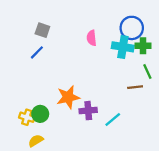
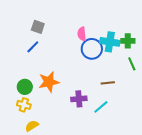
blue circle: (132, 28) -> (92, 49), moved
brown line: (135, 87) -> (108, 83), moved
orange star: (68, 97) -> (49, 82), moved
green circle: (40, 114) -> (25, 87), moved

